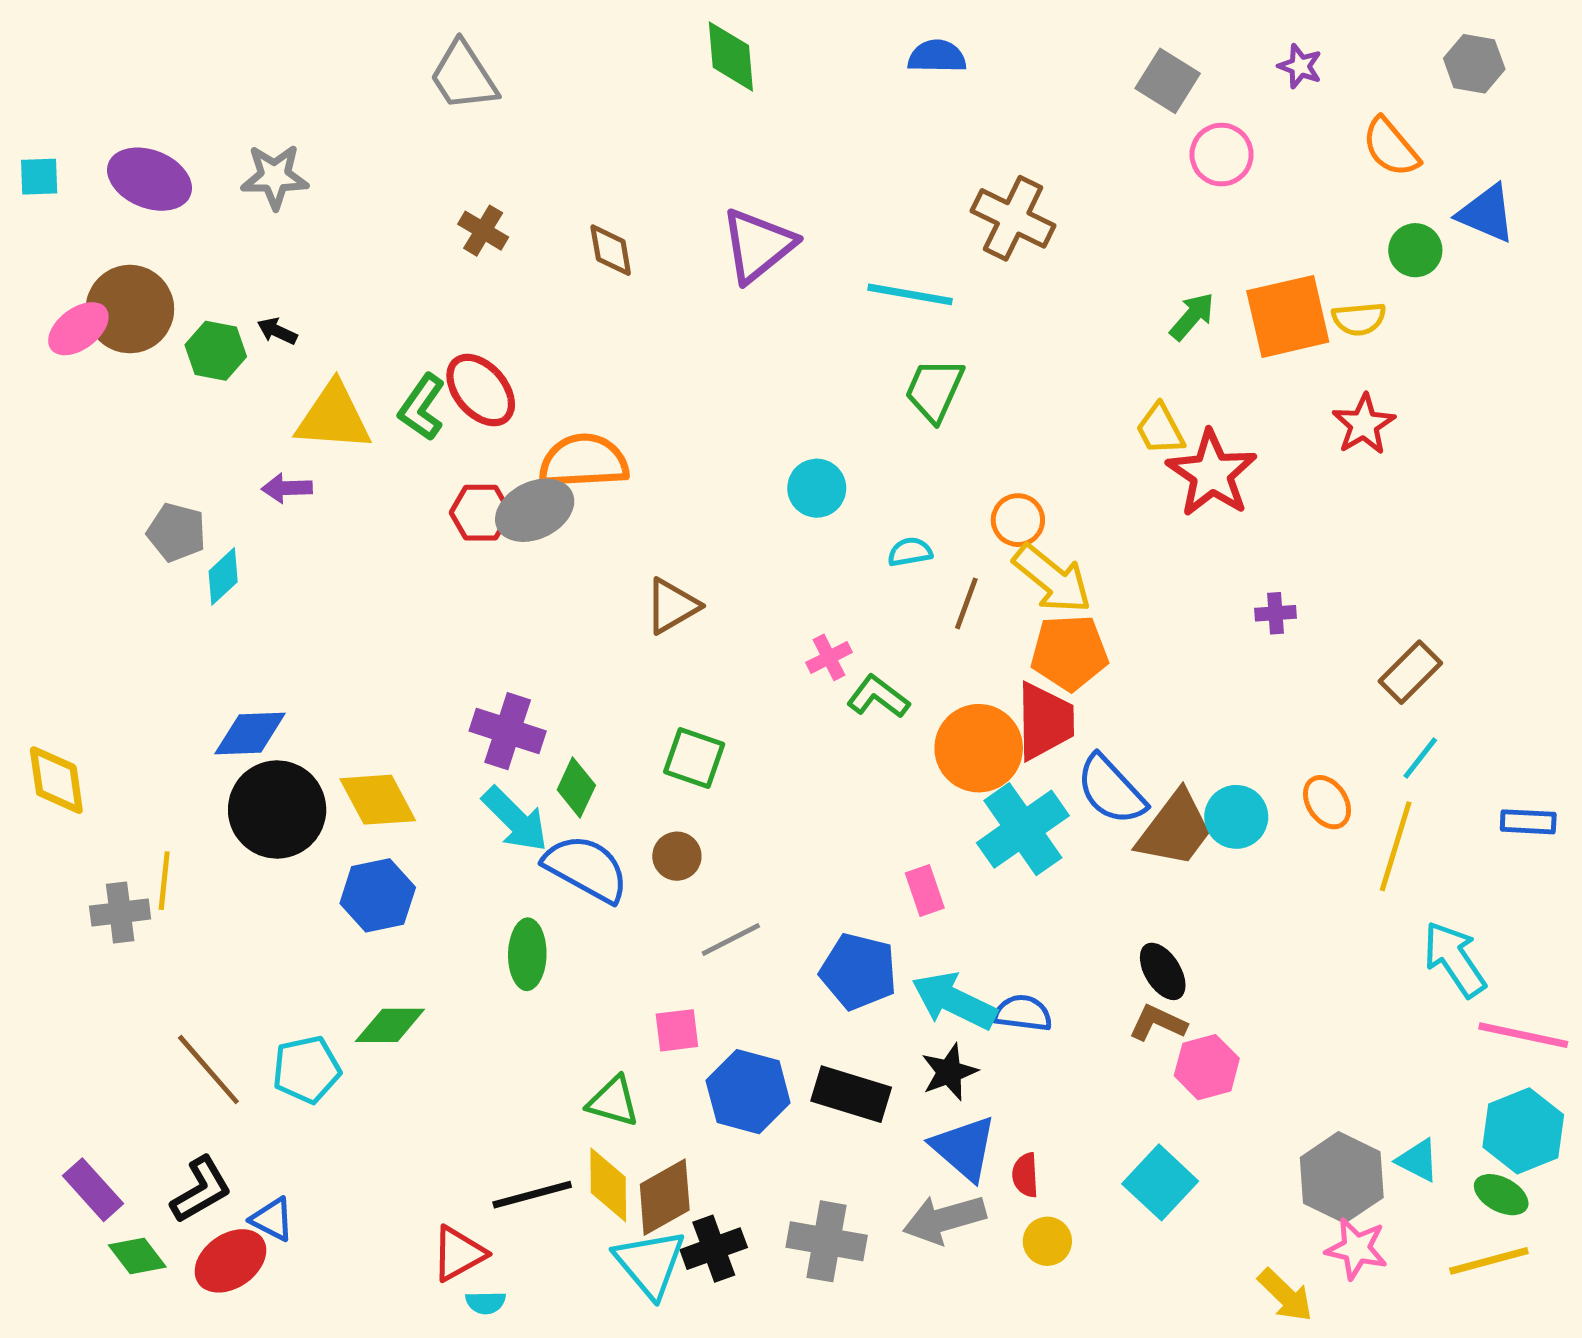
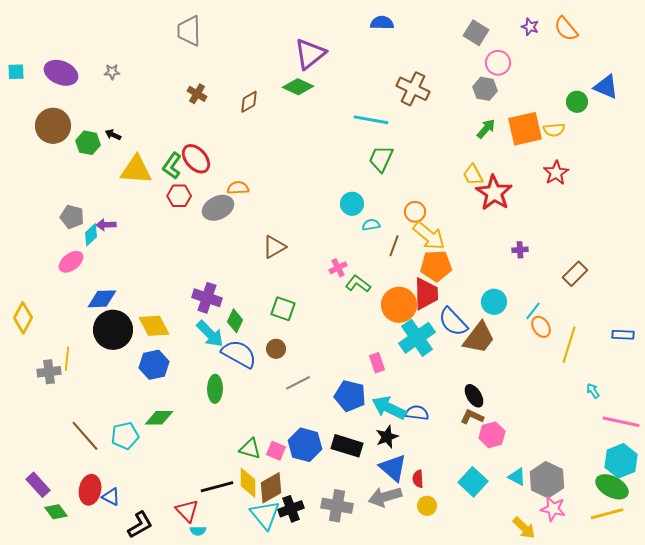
green diamond: (731, 56) -> (298, 87), moved, turned -60
gray hexagon: (1474, 64) -> (485, 89), moved
gray trapezoid: (464, 76) -> (189, 31), turned 32
orange semicircle: (1391, 147) -> (566, 29), moved
gray star: (275, 177) -> (112, 72), size x0.6
purple triangle: (758, 245) -> (310, 54), moved
brown diamond: (611, 250) -> (249, 102), turned 70
pink ellipse: (78, 329) -> (71, 262), moved
orange semicircle: (584, 461) -> (238, 188), size x0.6
purple arrow: (287, 488) -> (106, 225), moved
cyan circle: (817, 488) -> (352, 204), moved
red hexagon: (481, 513) -> (179, 196), moved
cyan line: (1420, 758) -> (533, 311), moved
yellow diamond: (56, 780) -> (23, 318), turned 36
cyan circle: (1236, 817) -> (494, 302), moved
cyan arrow: (1455, 959) -> (593, 391), size x0.5
pink square: (677, 1030) -> (276, 451), moved, turned 30
cyan triangle: (1418, 1160) -> (517, 477), moved
black L-shape: (201, 1190) -> (140, 525), moved
green ellipse: (1501, 1195) -> (612, 487), size x1.5
red triangle: (459, 1254) -> (187, 511), turned -45
red ellipse: (230, 1261) -> (90, 490), moved, turned -44

